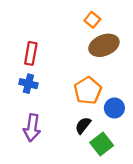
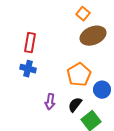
purple arrow: (32, 128) -> (50, 102), moved, size x0.7

